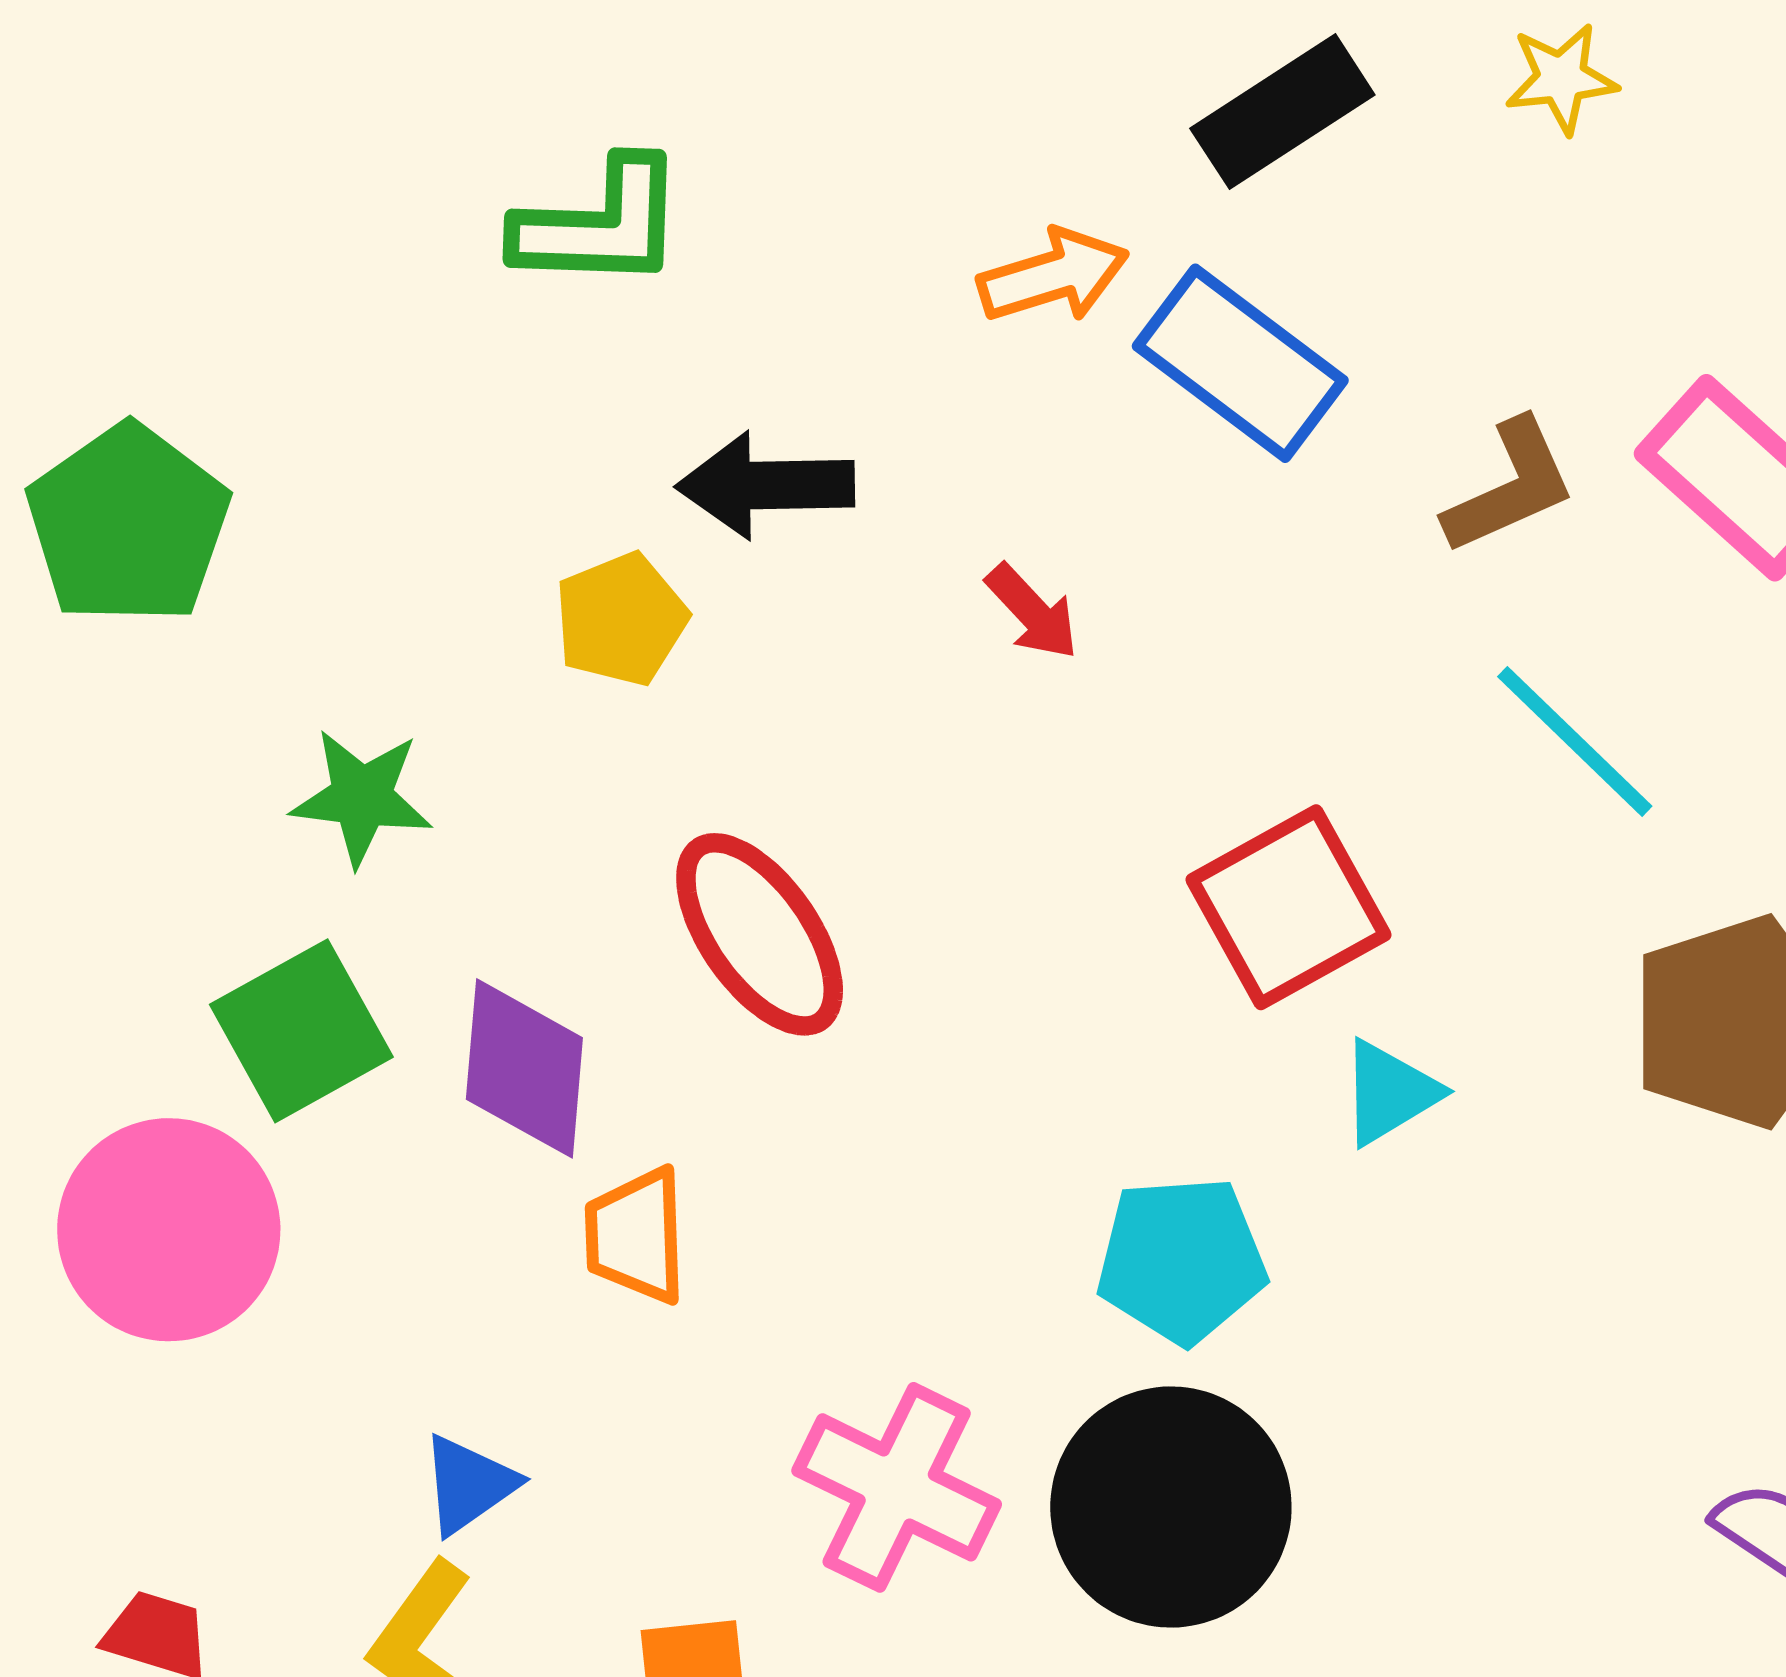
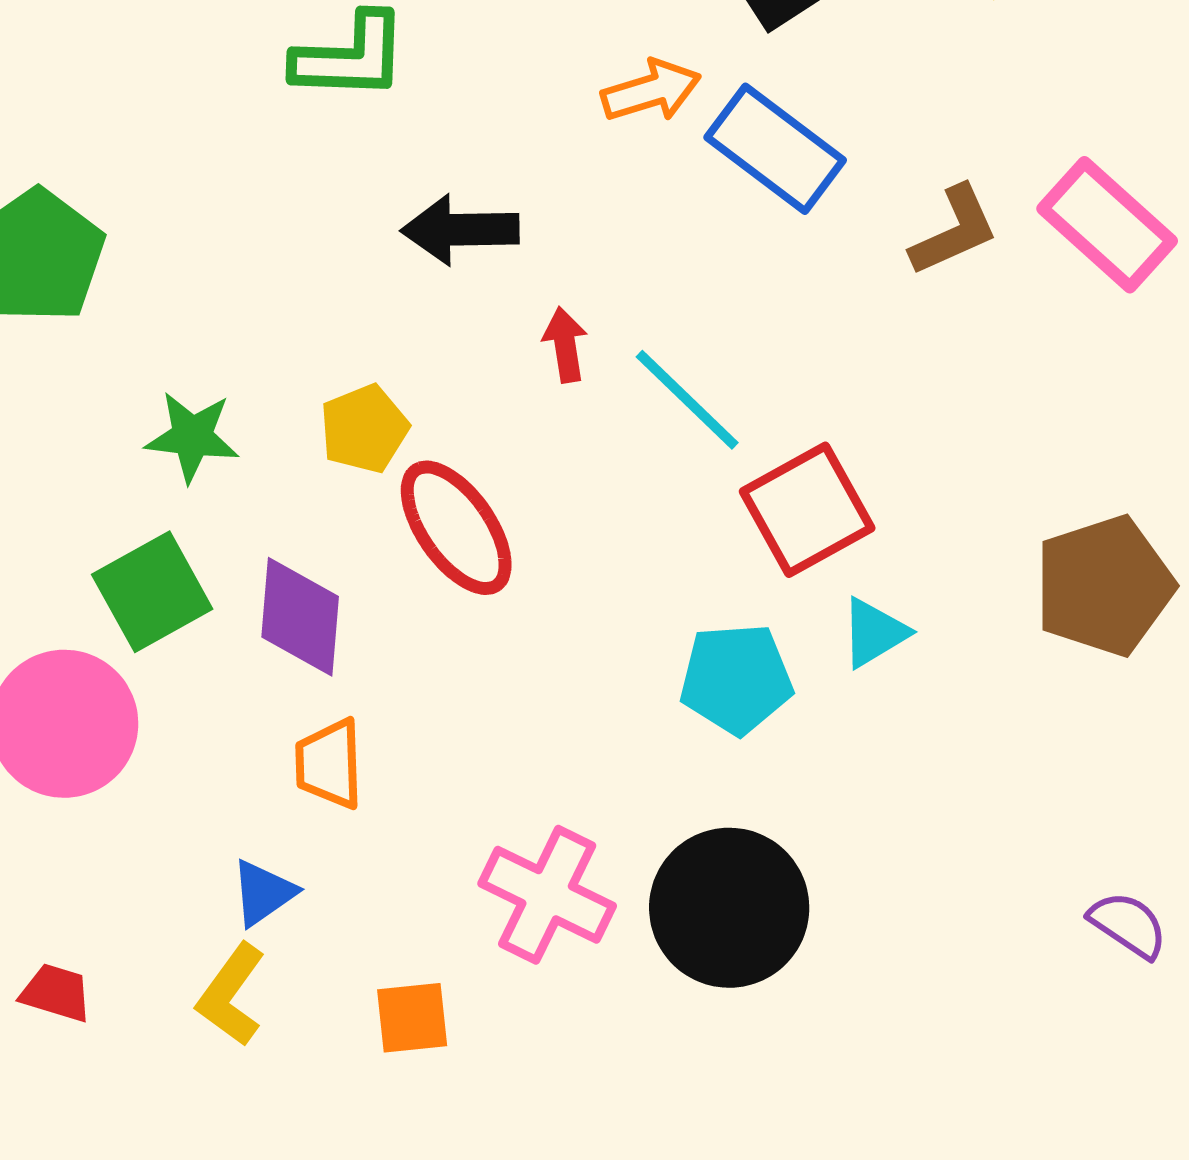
red arrow: (1032, 612) -> (565, 345), moved, turned -146
yellow pentagon: (621, 619) -> (364, 429), moved
cyan line: (1575, 741) -> (687, 400), moved
orange trapezoid: (636, 1236) -> (329, 764), moved
cyan pentagon: (1181, 1260) -> (736, 679), moved

